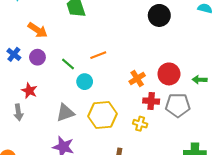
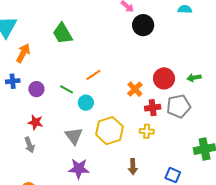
orange arrow: (38, 30) -> (23, 53), moved, turned -84
blue cross: (14, 54) -> (13, 81), moved, turned -32
gray triangle: (65, 113) -> (74, 136), turned -36

